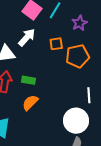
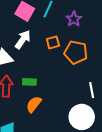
orange pentagon: (78, 56) -> (76, 52), turned 30

